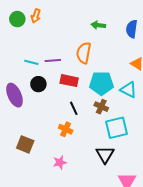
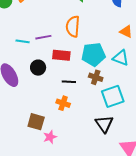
black circle: (38, 84) -> (38, 68), moved
black line: (74, 108) -> (69, 82), turned -56
brown square: (25, 144) -> (36, 122), moved
pink star: (60, 162) -> (50, 137), moved

